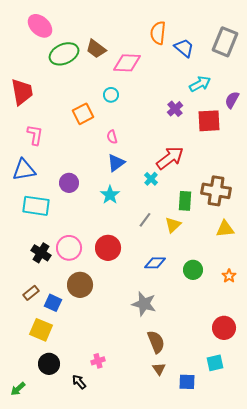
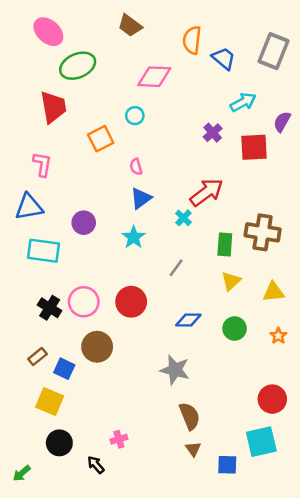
brown trapezoid: (96, 49) -> (130, 26), moved
red trapezoid: (22, 92) -> (53, 107), moved
yellow triangle: (173, 225) -> (231, 281), moved
yellow triangle: (225, 229) -> (273, 292), moved
cyan square: (215, 363) -> (261, 442), size x1.5

